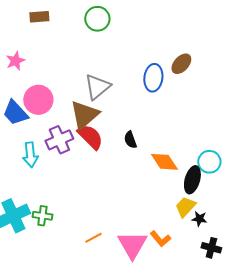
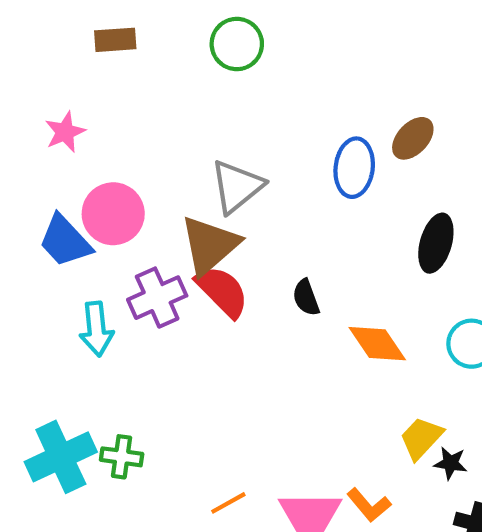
black ellipse: (192, 180) -> (436, 243), moved

